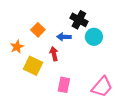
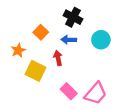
black cross: (79, 20) -> (73, 17), moved
pink rectangle: (64, 85) -> (69, 91), turned -56
pink trapezoid: (102, 87) -> (96, 93), moved

